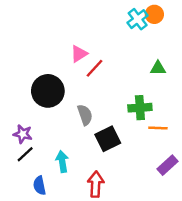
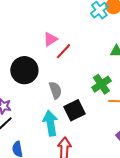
green cross: (140, 108) -> (101, 84), turned -30
cyan arrow: (62, 162) -> (50, 123), moved, size x1.4

